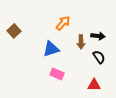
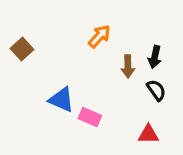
black arrow: (98, 36) -> (155, 57), turned 96
blue triangle: (51, 49) -> (61, 100), moved, turned 42

